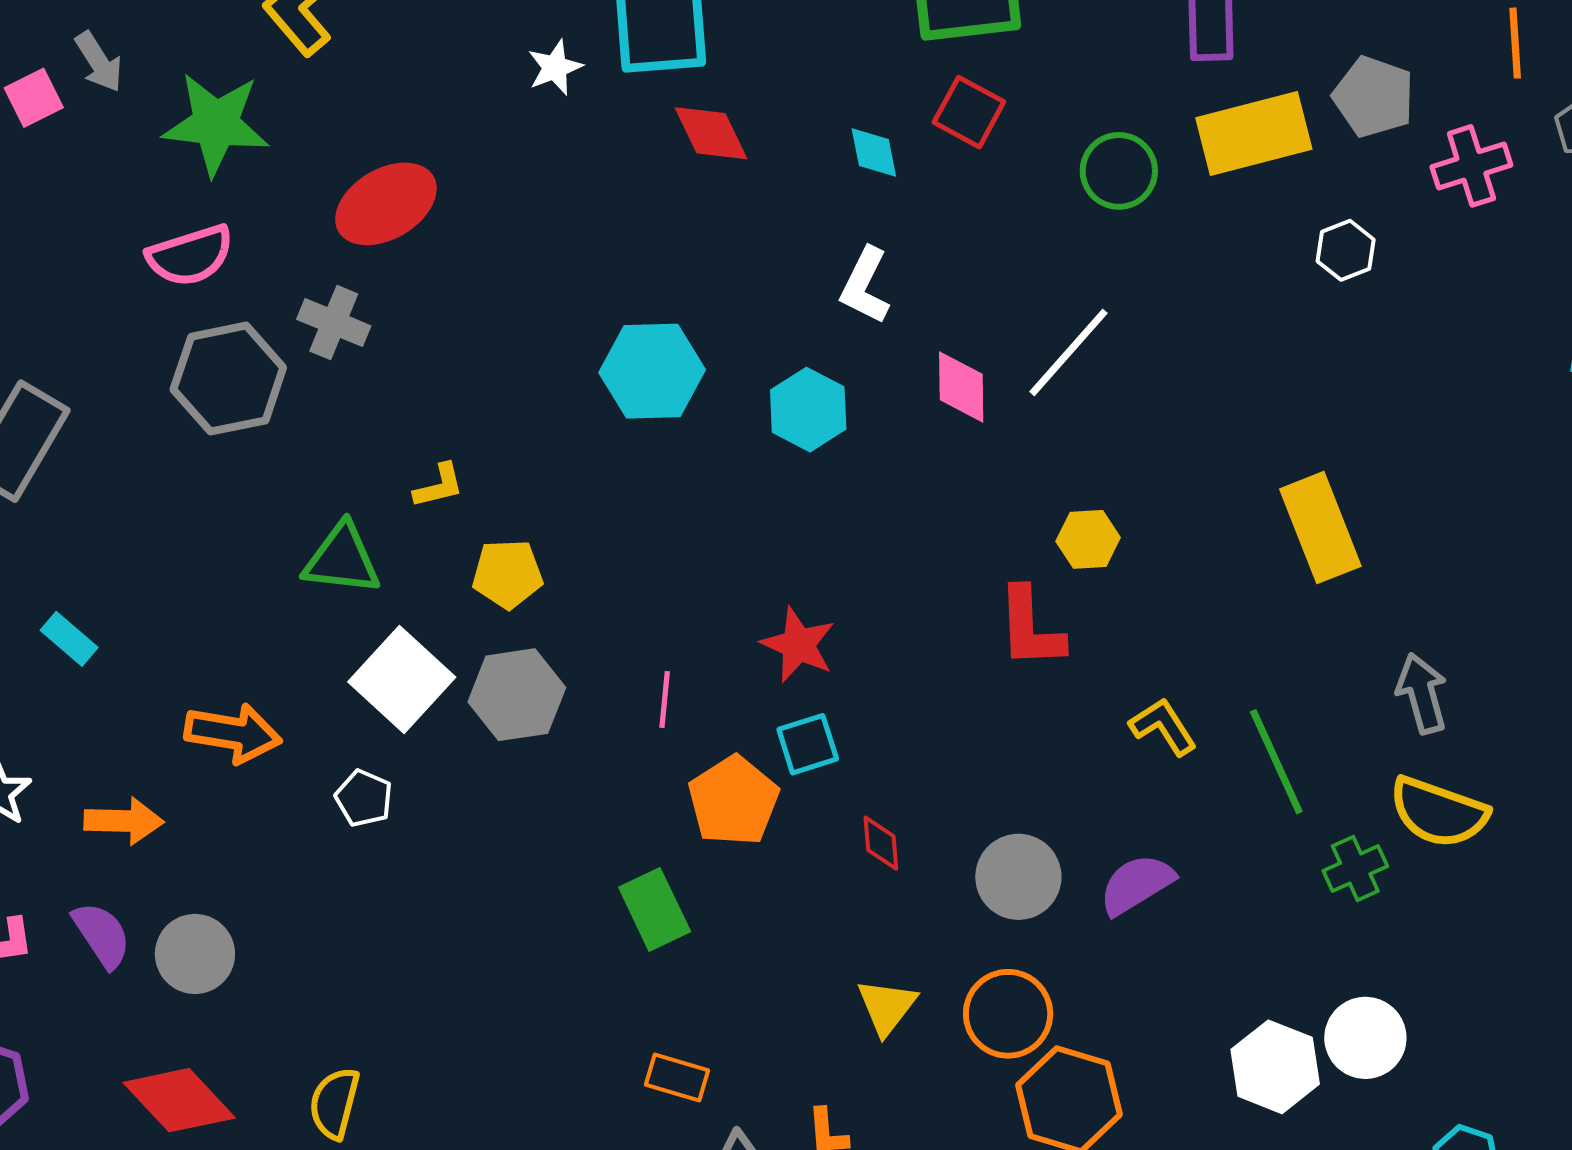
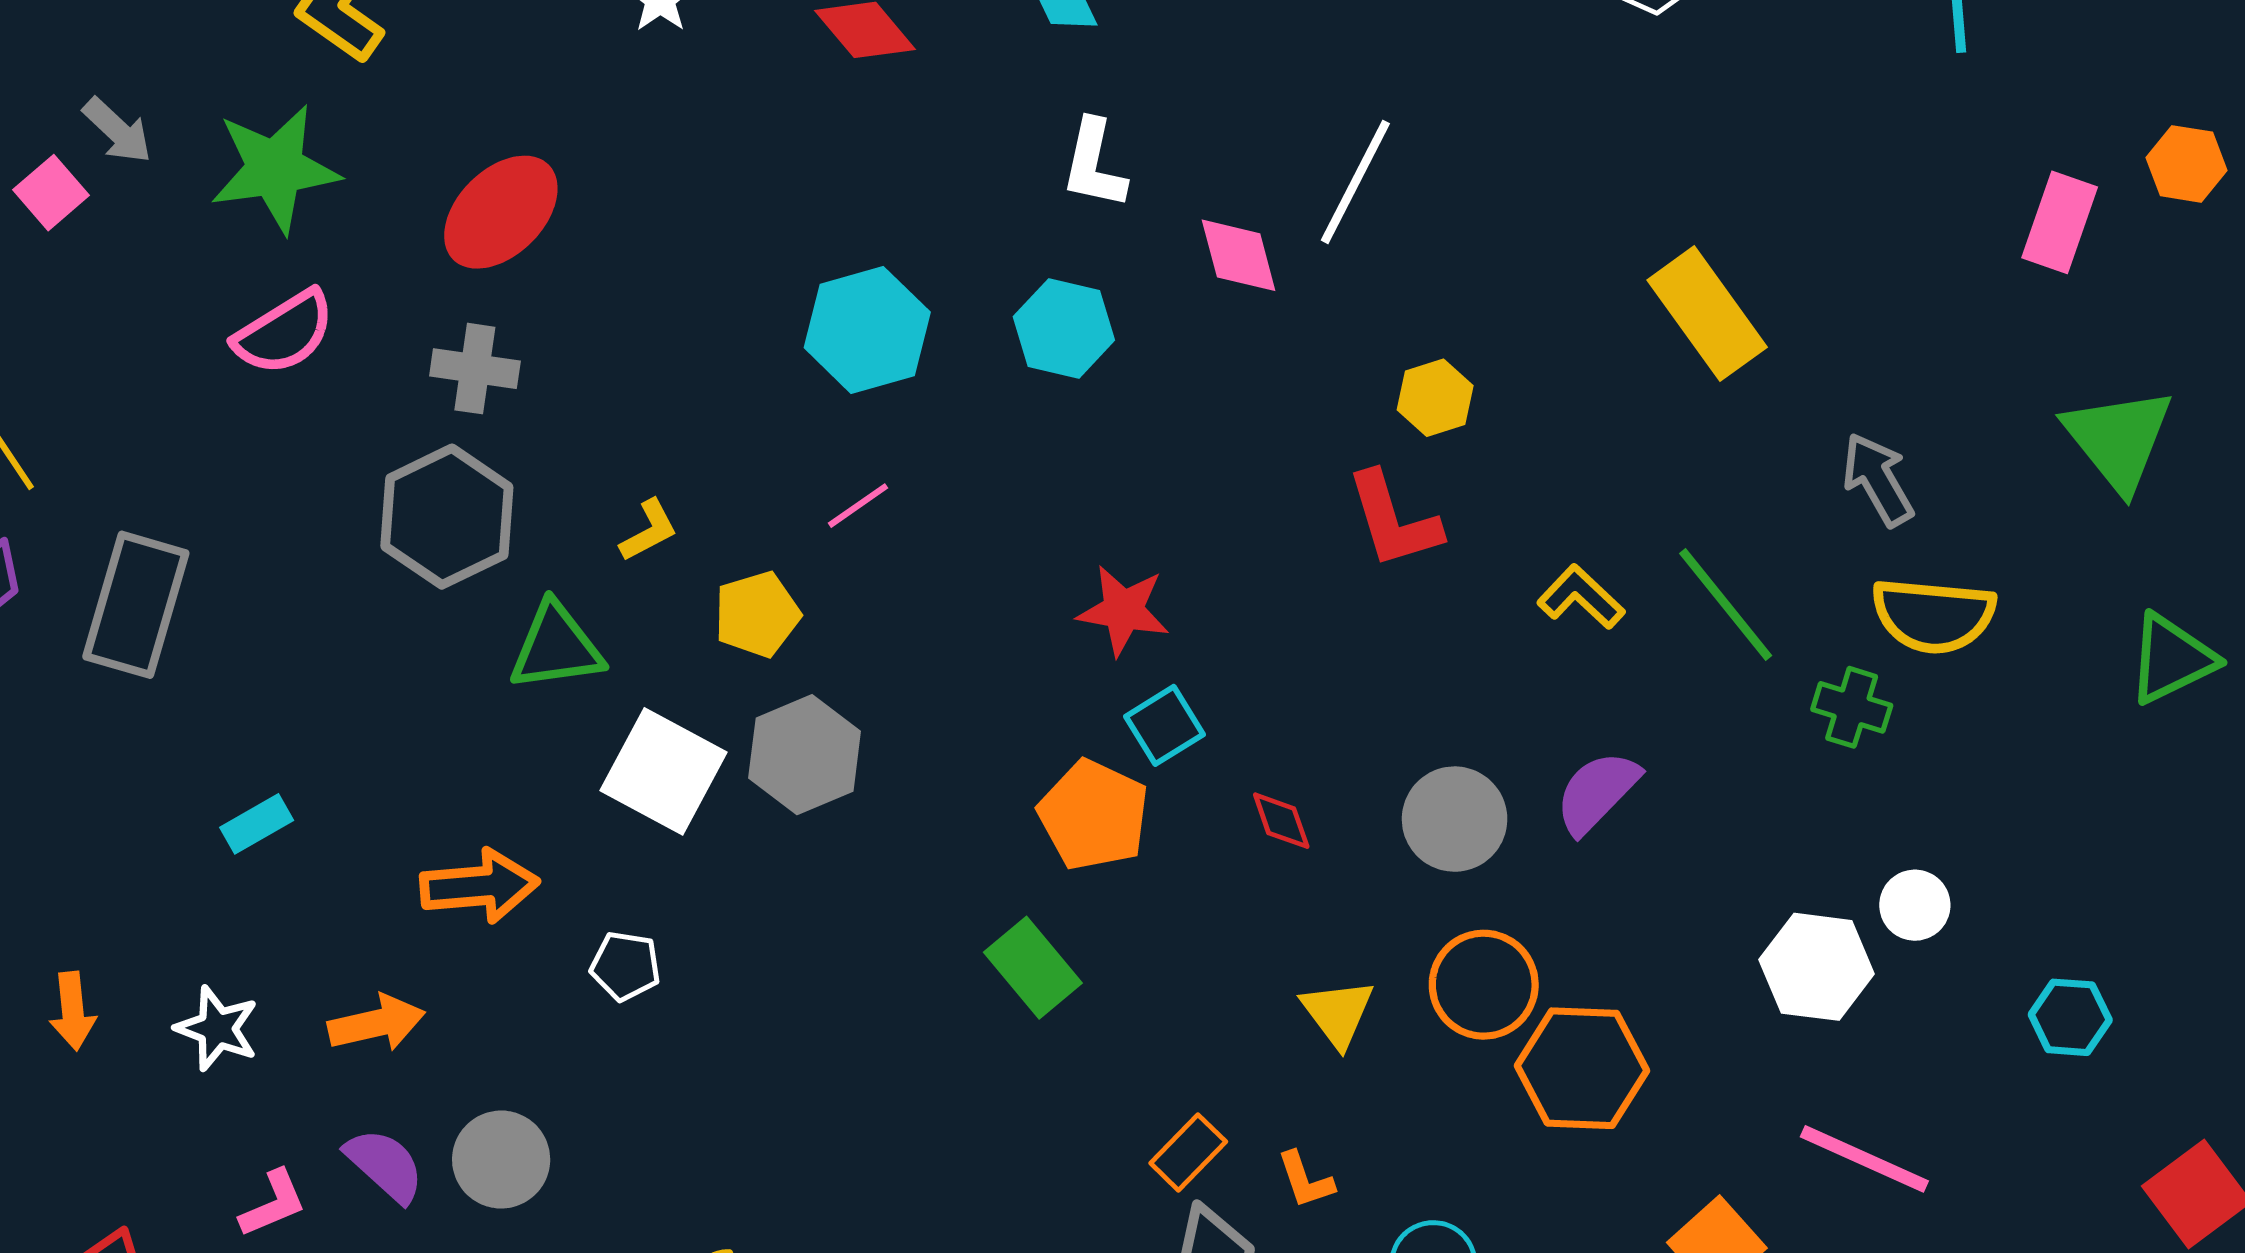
gray hexagon: (228, 379) -> (447, 517), moved
cyan rectangle: (69, 639) -> (257, 824), turned -56
pink line: (665, 700) -> (858, 506), moved, turned 64
white pentagon: (364, 798) -> (625, 966), moved
green cross: (1355, 869) -> (1852, 707), turned -34
white circle: (1365, 1038) -> (1915, 905), size x0.7
orange rectangle: (677, 1078) -> (1188, 1152), moved, turned -48

